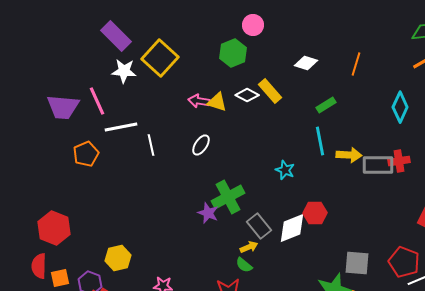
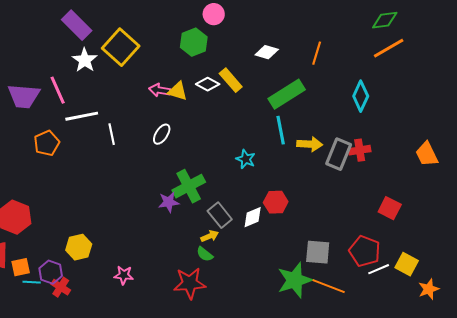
white star: (124, 71) -> (85, 60), turned 30
green rectangle: (326, 105) -> (287, 94), size x1.8
gray rectangle: (378, 165) -> (339, 154), turned -68
purple star: (208, 213) -> (169, 202), turned -30
white diamond: (292, 228) -> (253, 217), size x0.7

